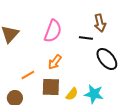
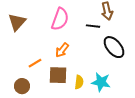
yellow semicircle: (72, 94) -> (79, 82), turned -32

